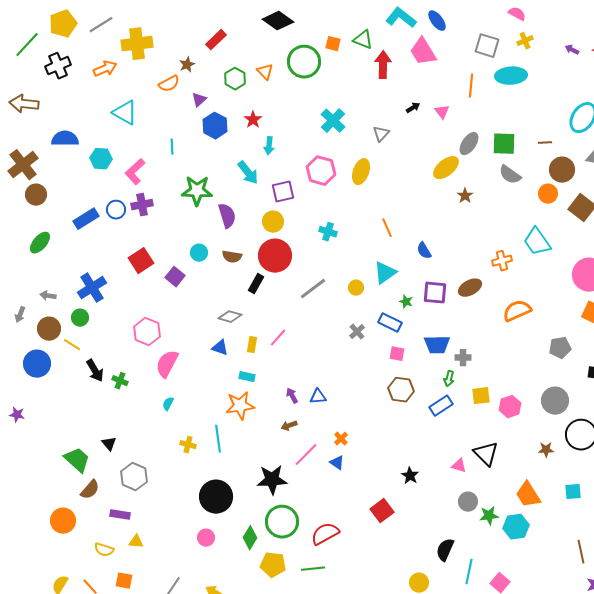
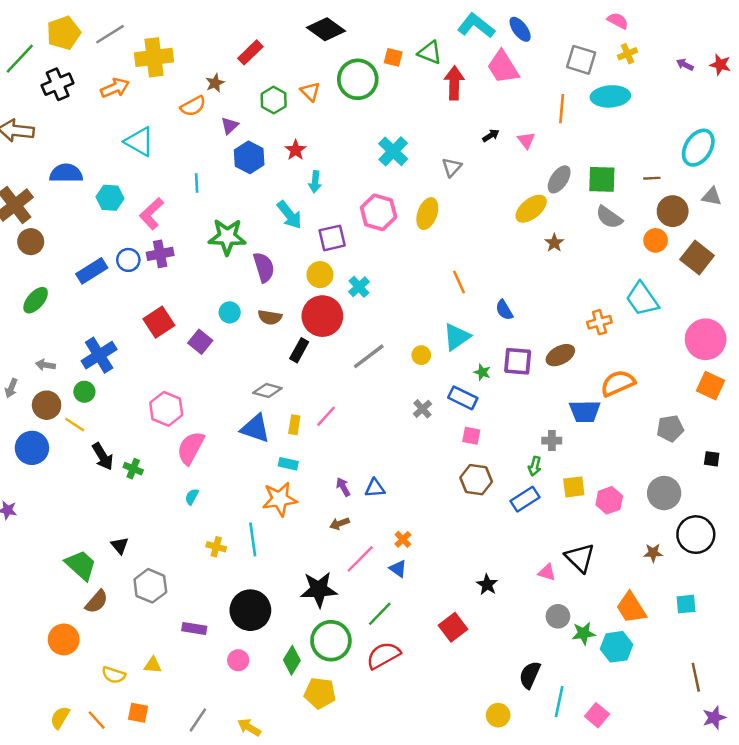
cyan cross: (328, 232) -> (359, 287), moved, turned 30
blue trapezoid: (437, 345) -> (585, 411), moved
blue triangle: (220, 348) -> (255, 428), size x1.5
purple rectangle: (120, 515) -> (194, 629), moved
green line: (313, 569) -> (380, 614), moved, turned -40

